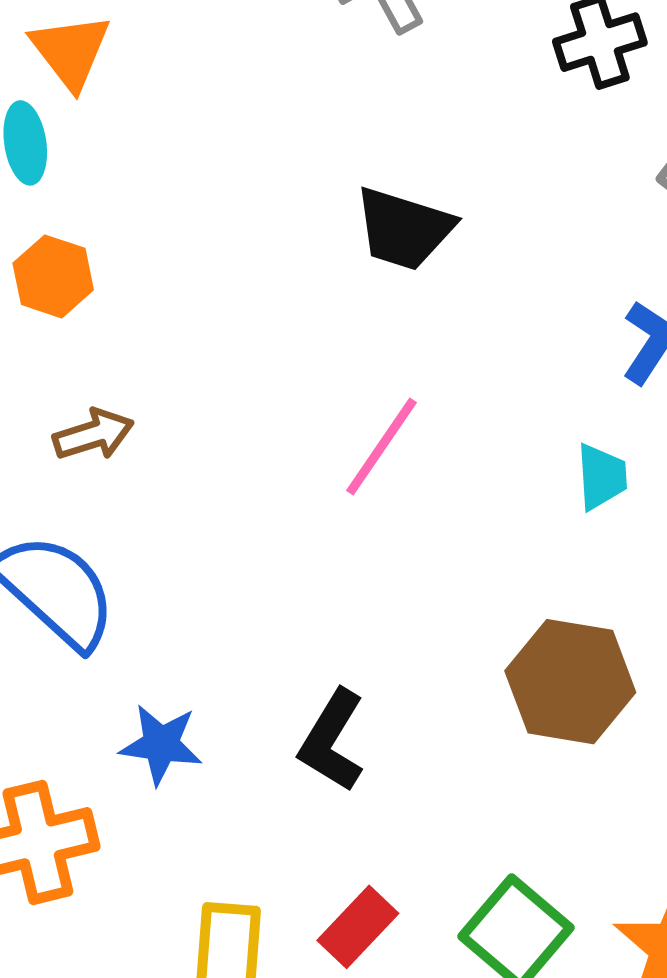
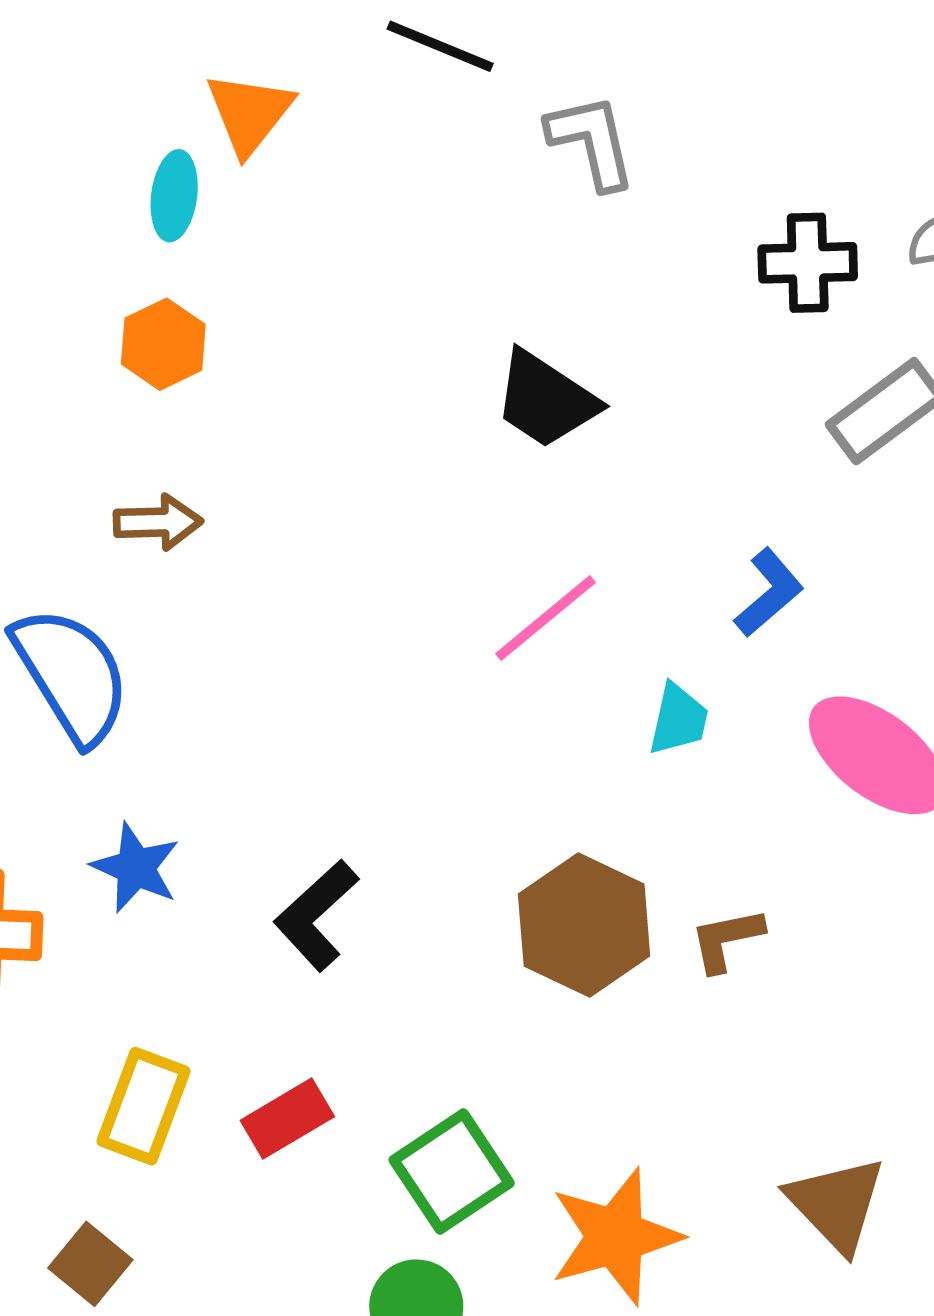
pink line: (382, 447) -> (546, 618), moved

